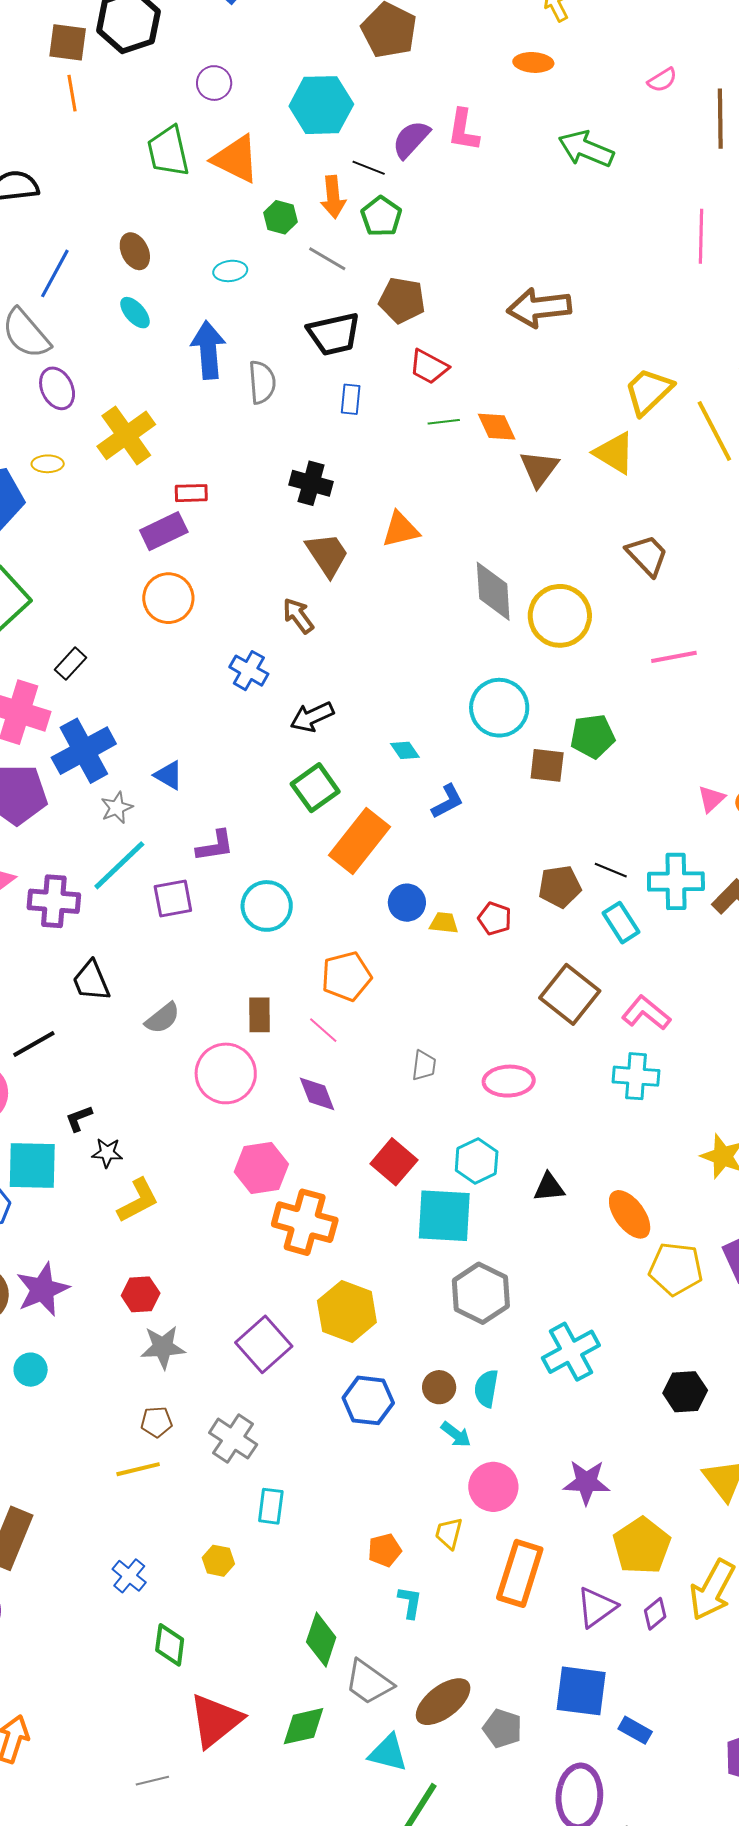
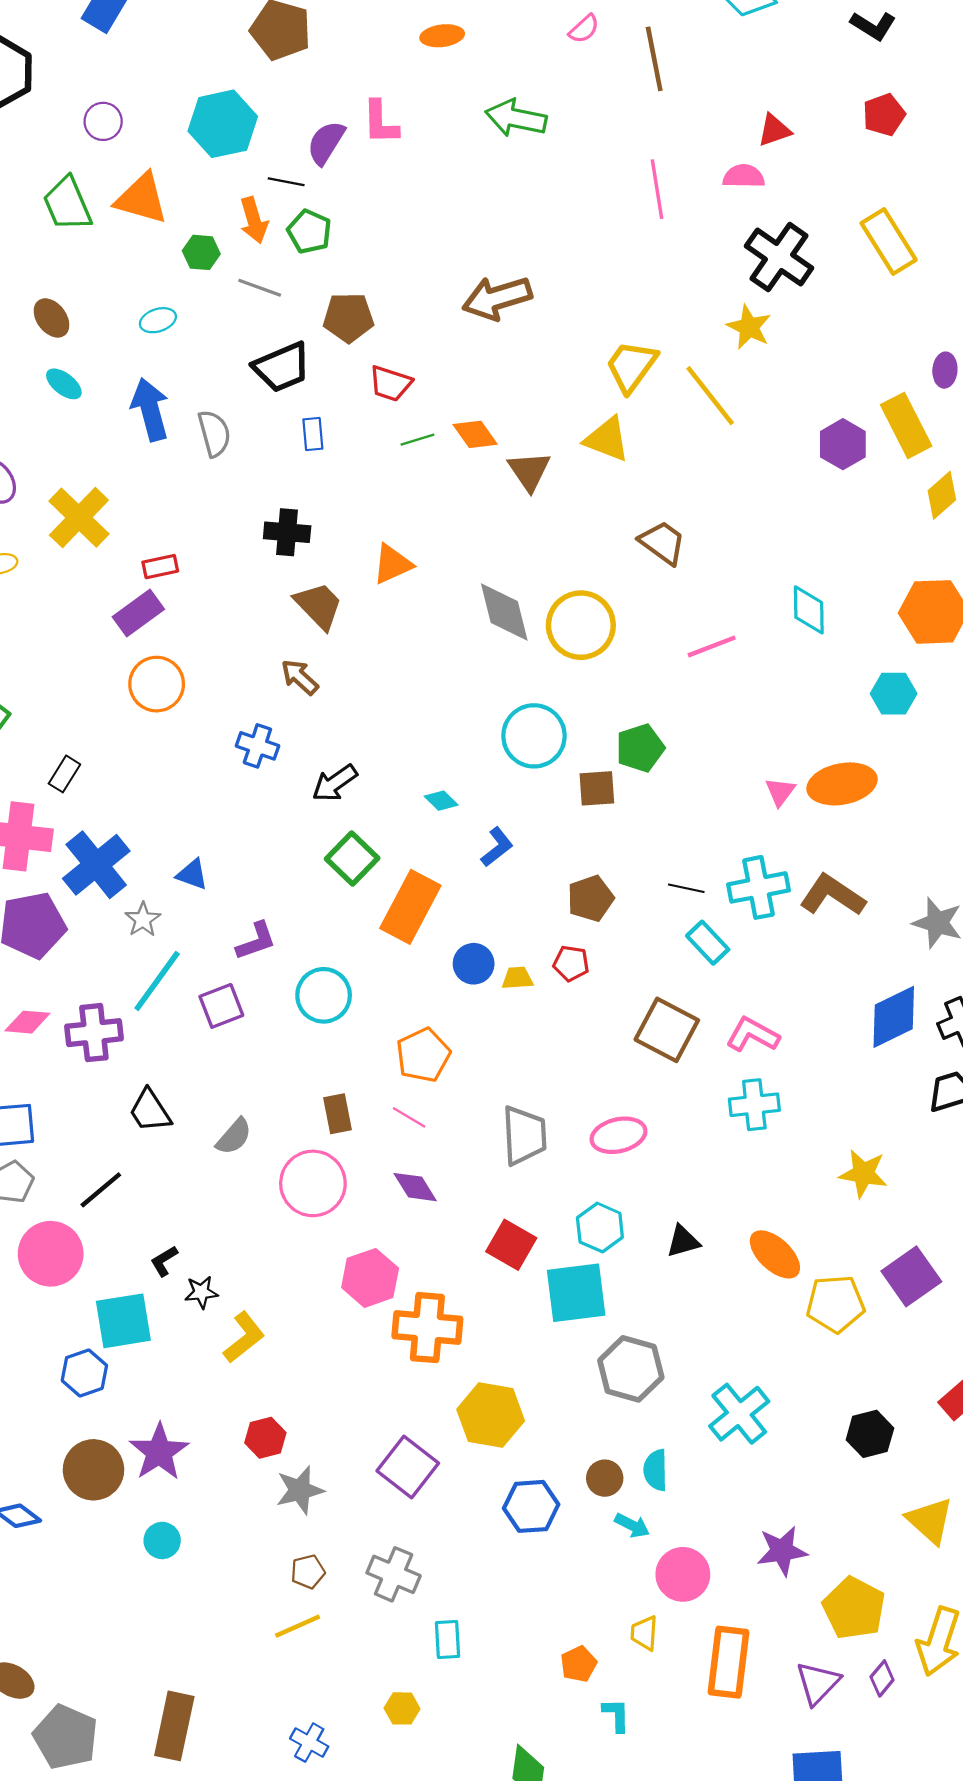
brown pentagon: (560, 887) -> (591, 898), moved
gray trapezoid: (424, 1066) -> (524, 1135), size x1.8

